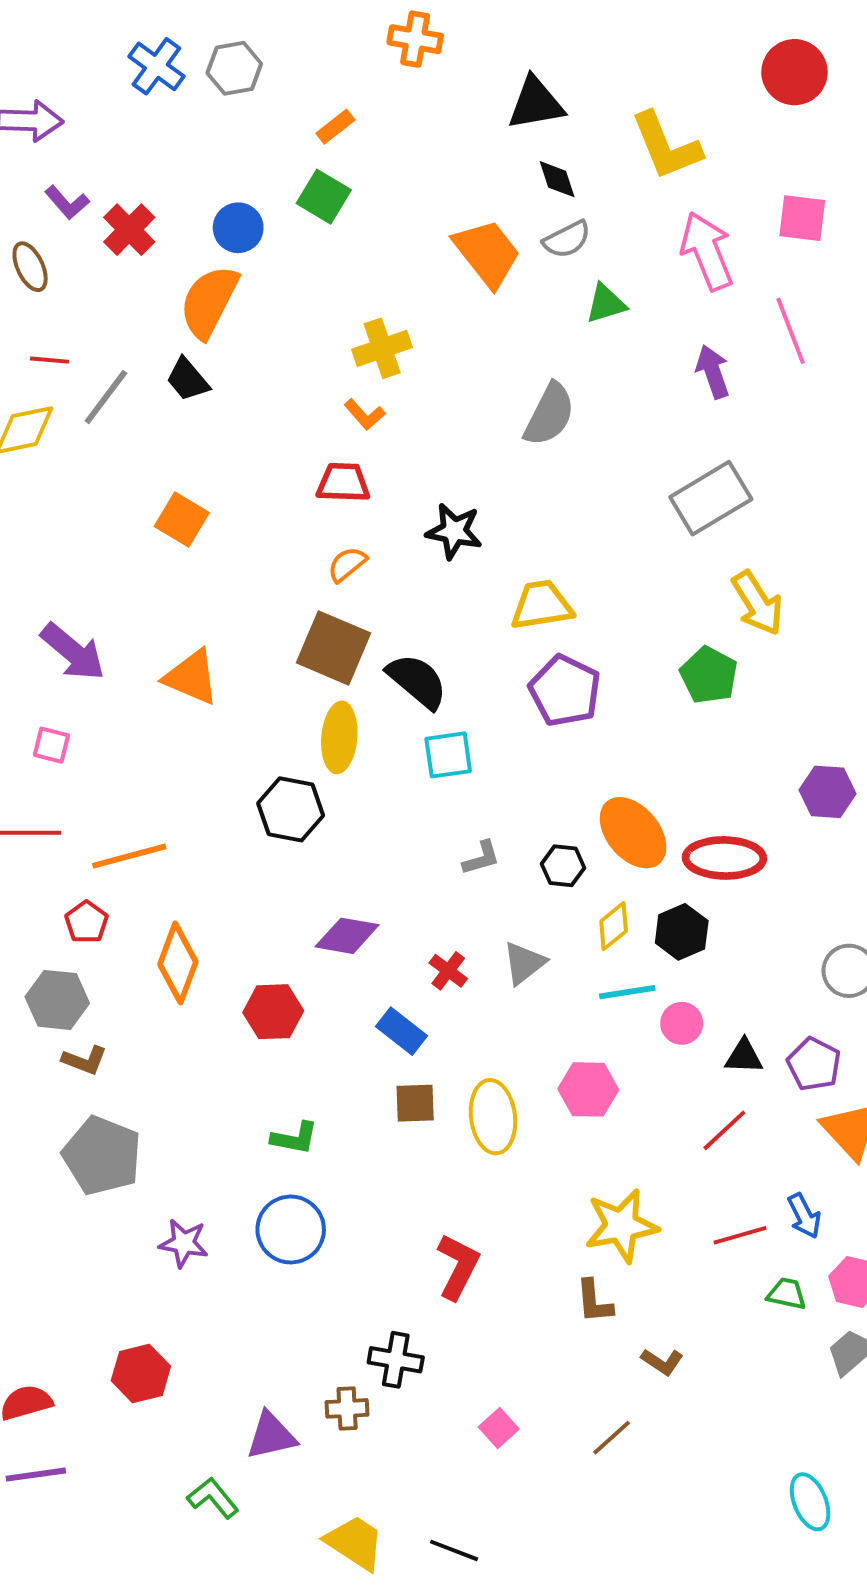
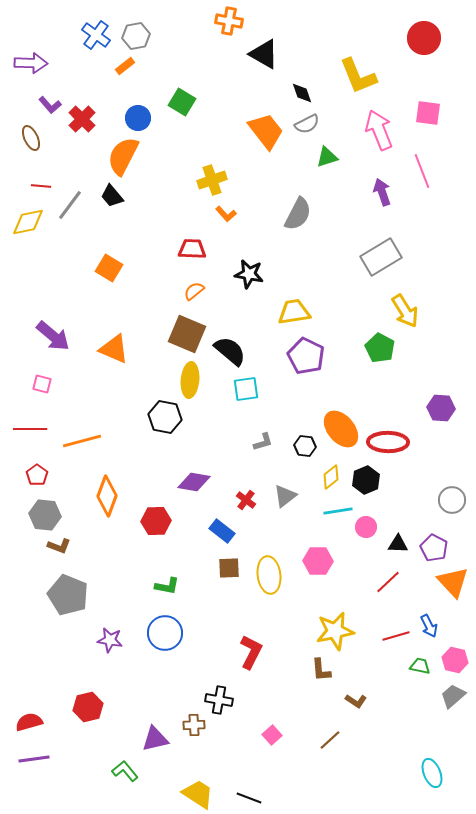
black triangle: (536, 103) -> (264, 54), moved, turned 40
orange rectangle: (335, 127) -> (125, 66), moved
orange L-shape: (365, 415) -> (226, 214), moved
red pentagon: (86, 922) -> (37, 475), moved

